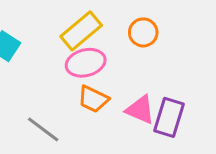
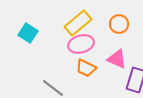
pink triangle: (140, 110) -> (117, 59), moved

